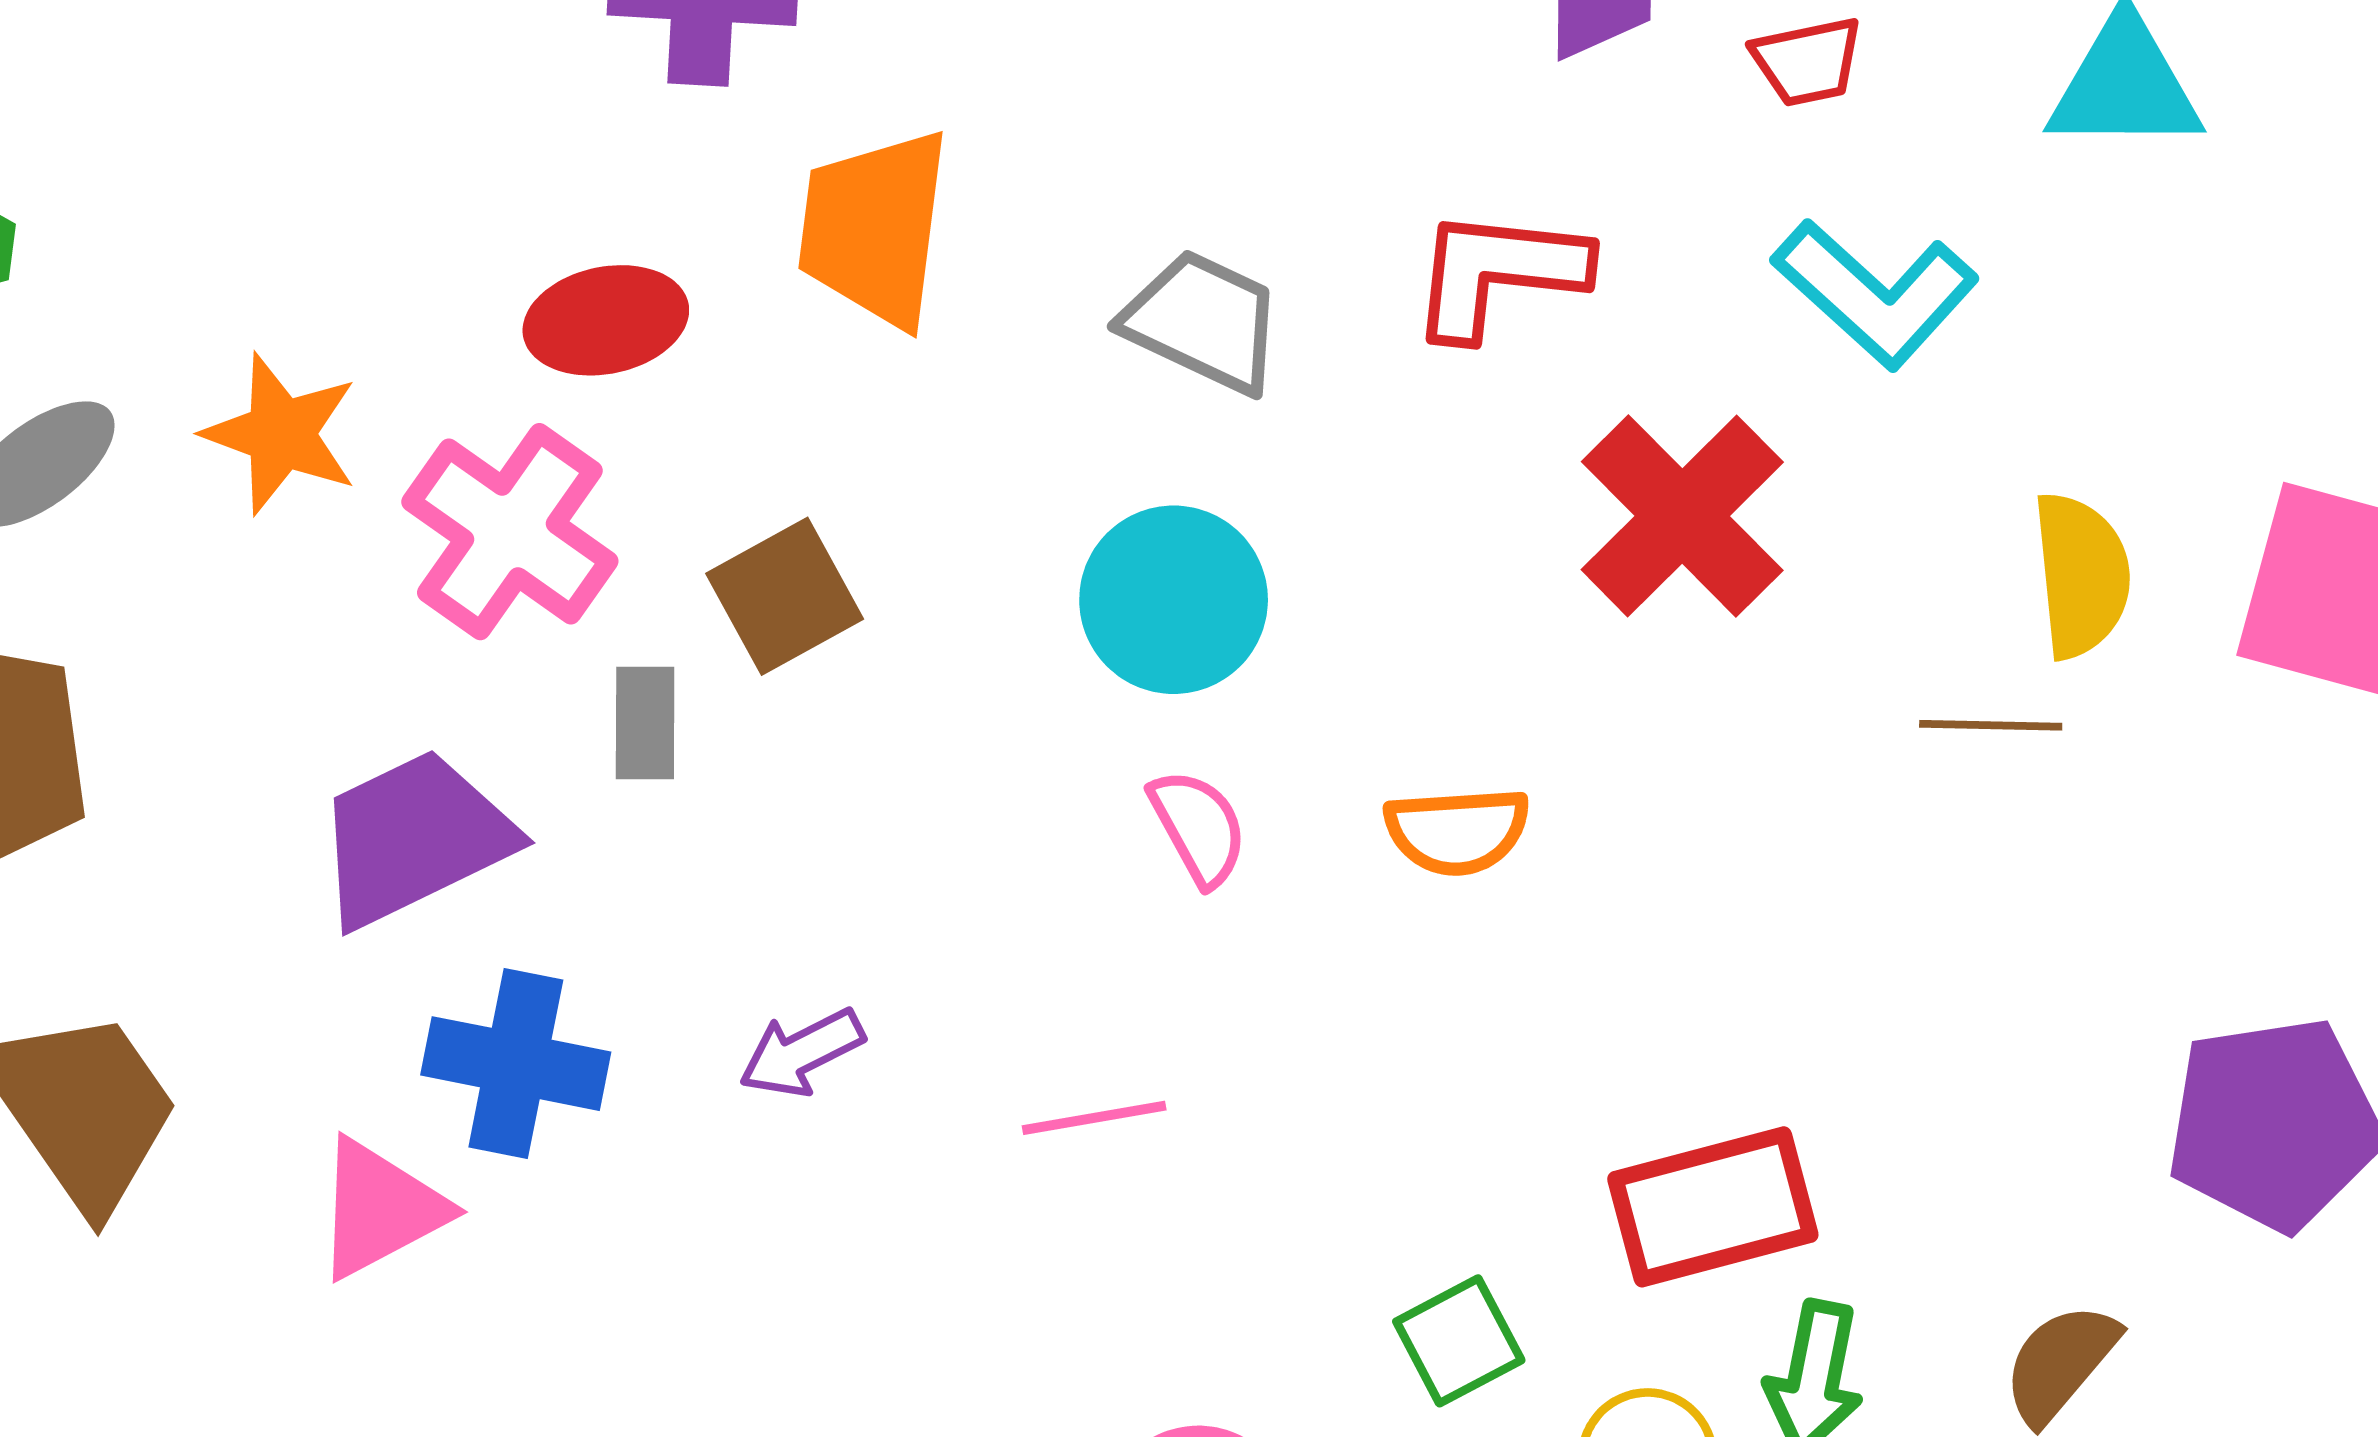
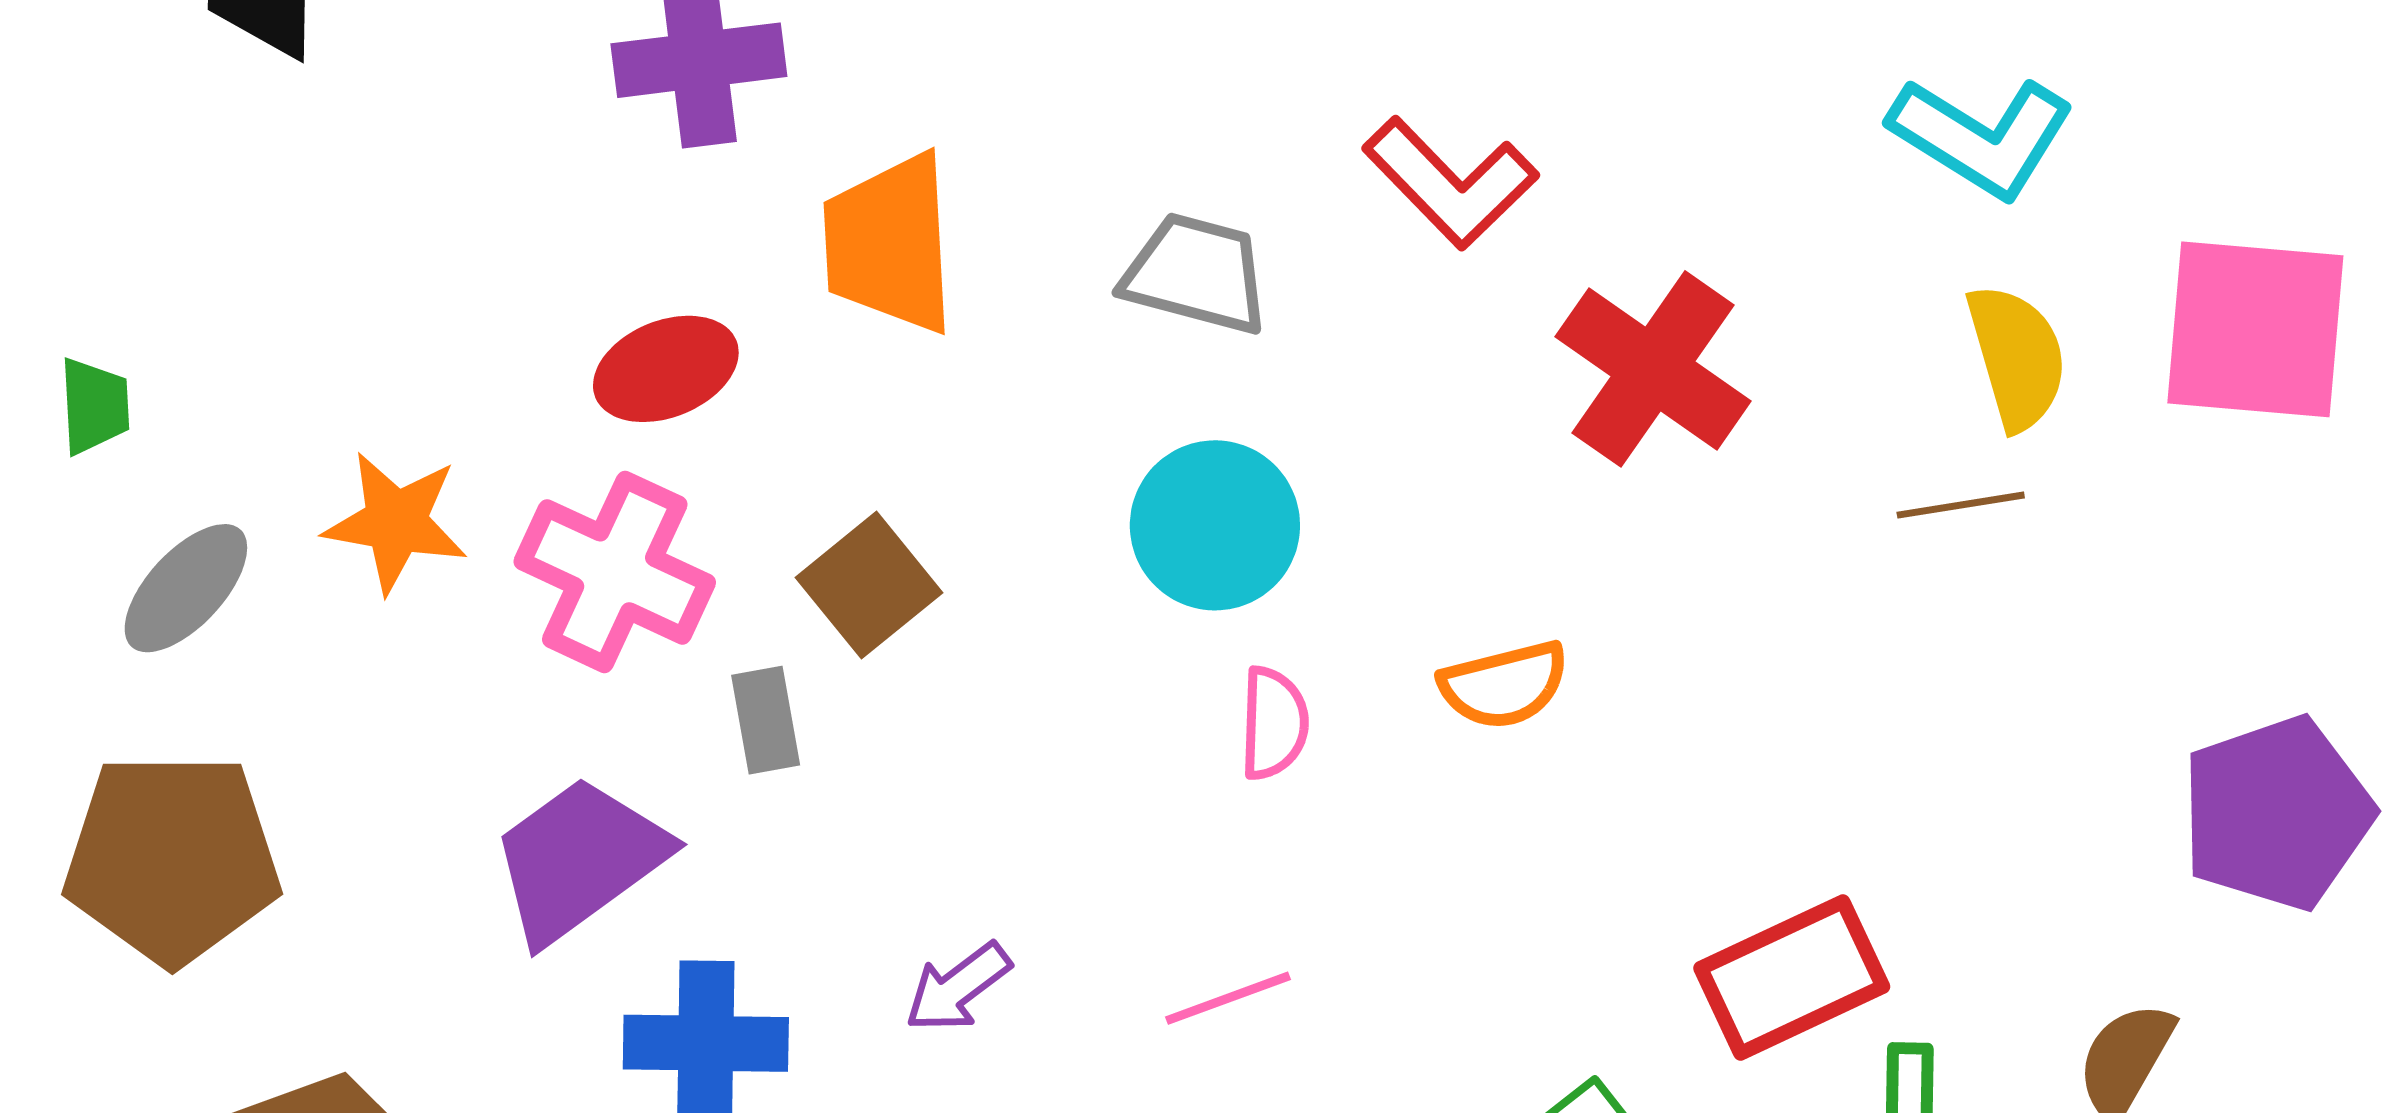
red L-shape: (1498, 273) -> (1450, 183), turned -130
cyan L-shape: (1875, 294) -> (1982, 137), moved
pink semicircle: (1198, 827) -> (1274, 723), turned 41

